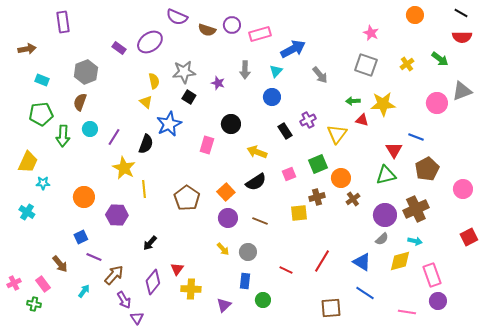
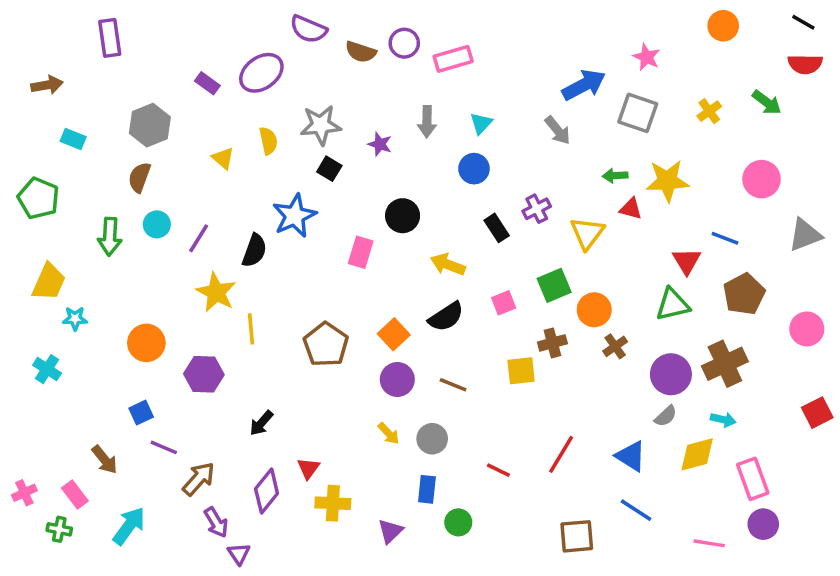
blue arrow: (293, 49) -> (584, 85), moved
gray triangle: (462, 91) -> (805, 235), moved
yellow triangle: (146, 102) -> (223, 158), moved
green pentagon: (41, 114) -> (38, 198), moved, turned 30
cyan arrow: (84, 291) -> (129, 526), moved, size x1.6

